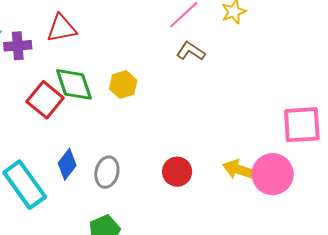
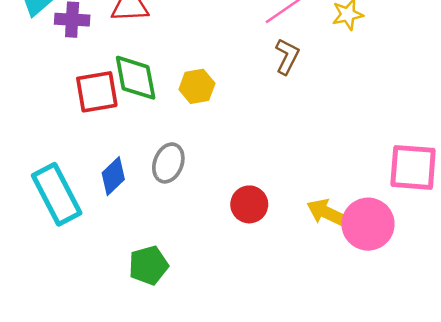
brown L-shape: (191, 51) -> (287, 56), turned 76
red square: (45, 100) -> (97, 92), turned 33
gray ellipse: (107, 172) -> (168, 163), moved

